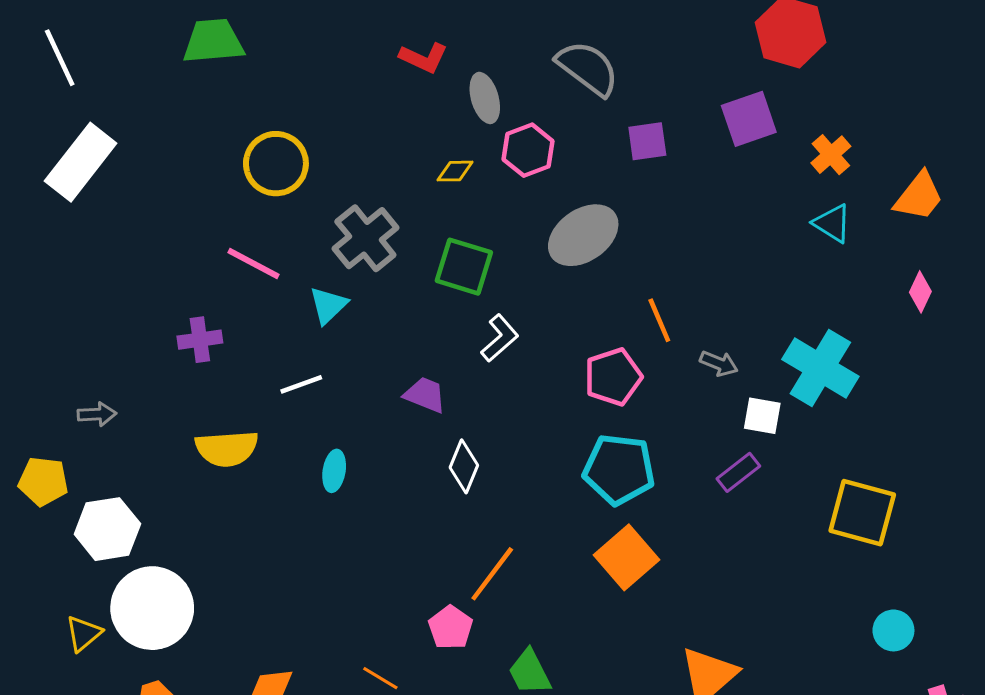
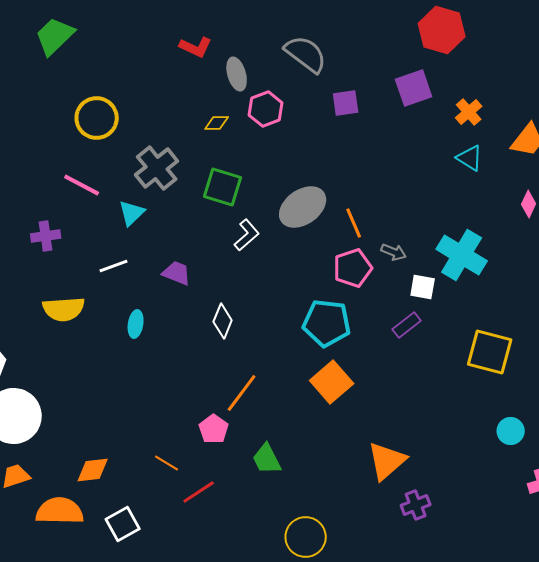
green trapezoid: (213, 41) -> (55, 36), turned -39
gray ellipse: (583, 235) -> (303, 207), moved
pink pentagon: (613, 377) -> (353, 268), moved
purple trapezoid: (425, 395) -> (177, 273), moved

